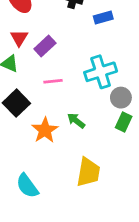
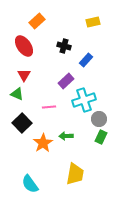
blue rectangle: (103, 18) -> (86, 60), turned -32
purple rectangle: (45, 46) -> (66, 81), moved
green arrow: (76, 121) -> (66, 136), turned -40

